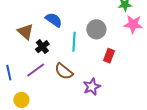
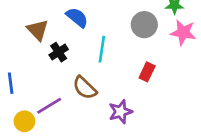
gray circle: (96, 29) -> (144, 25), moved
purple line: (36, 70) -> (49, 106), moved

